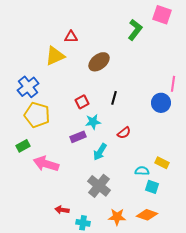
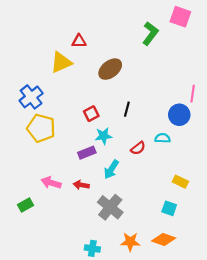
green rectangle: (23, 146) -> (26, 205), moved
pink arrow: (46, 164) -> (51, 183), size x0.7
cyan semicircle: (142, 171) -> (163, 138), moved
red arrow: (62, 210) -> (81, 185), moved

